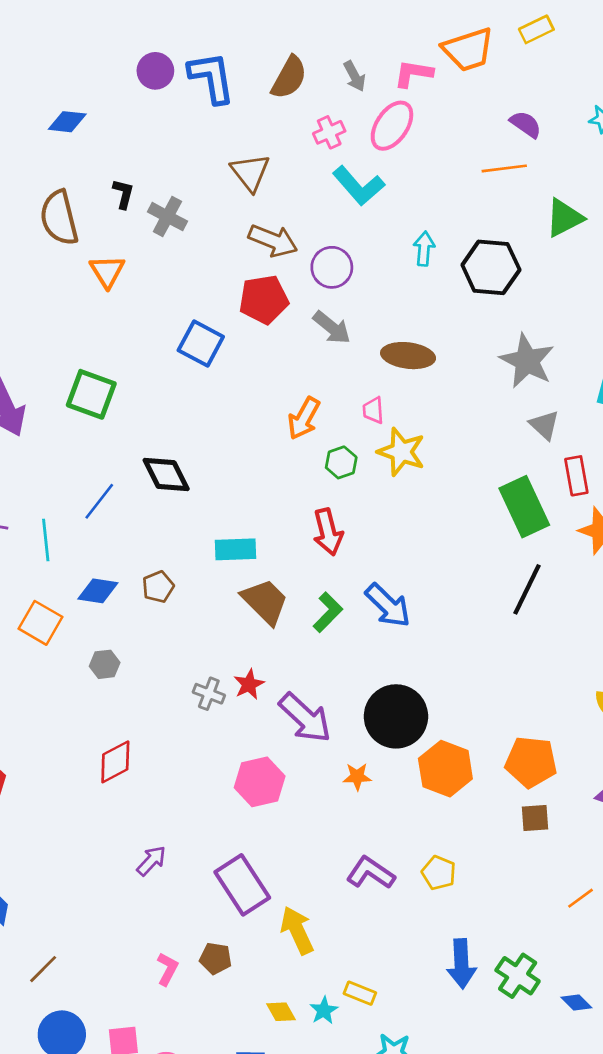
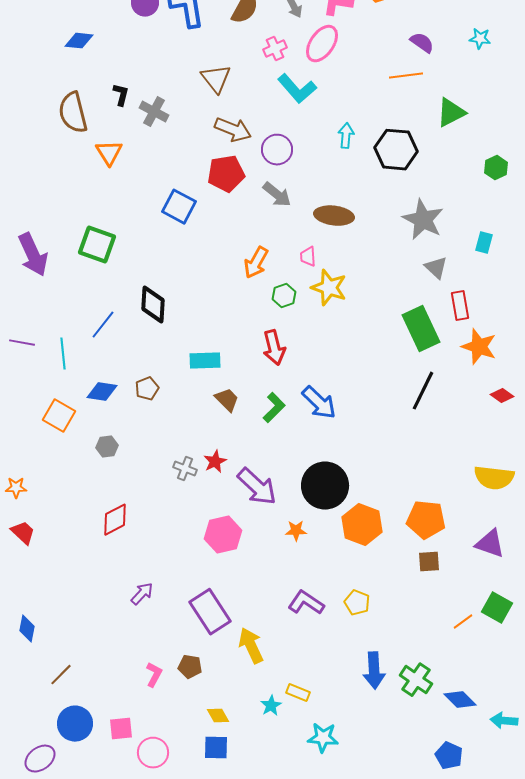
black diamond: (166, 474) -> (153, 305), turned 30
brown trapezoid: (265, 601) -> (227, 400), size x0.7
blue diamond: (576, 1002) -> (460, 700), size x1.4
yellow diamond: (281, 1012) -> (218, 716), moved

